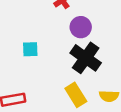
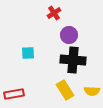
black cross: (86, 58) -> (73, 60), turned -30

